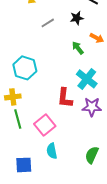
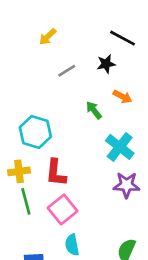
orange arrow: (97, 38) -> (122, 97), moved
green arrow: (78, 48) -> (94, 110), moved
red L-shape: (65, 98) -> (56, 173), moved

